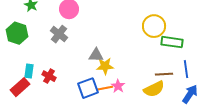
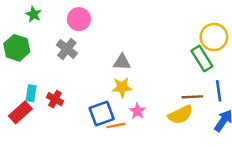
yellow circle: (154, 26) -> (214, 37), moved
green rectangle: (172, 42) -> (202, 59), turned 50
gray triangle: (96, 55) -> (122, 62), moved
orange line: (105, 88) -> (116, 125), moved

